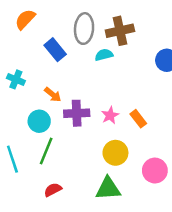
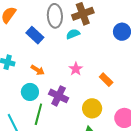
purple cross: (77, 113) -> (59, 96), moved, turned 36
pink star: (110, 115) -> (76, 69), moved

